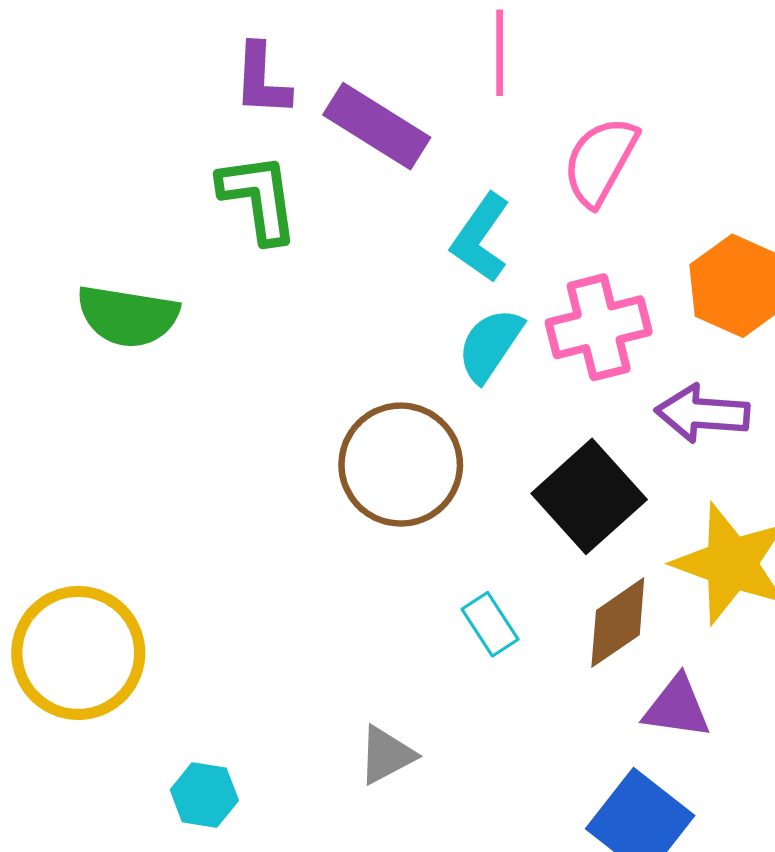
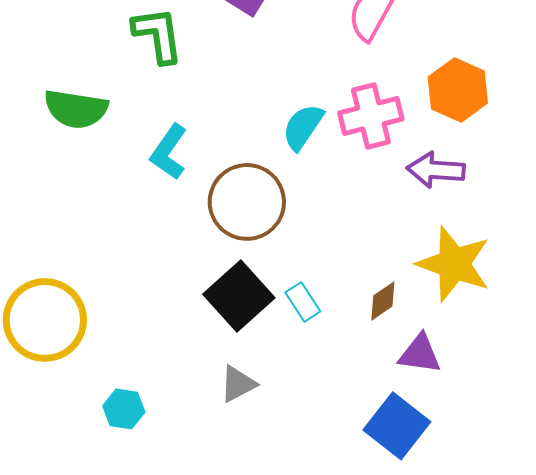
cyan L-shape: (481, 238) -> (169, 152), moved
black square: (589, 496) -> (239, 296), moved
brown diamond: (618, 623) -> (383, 301), size x0.7

